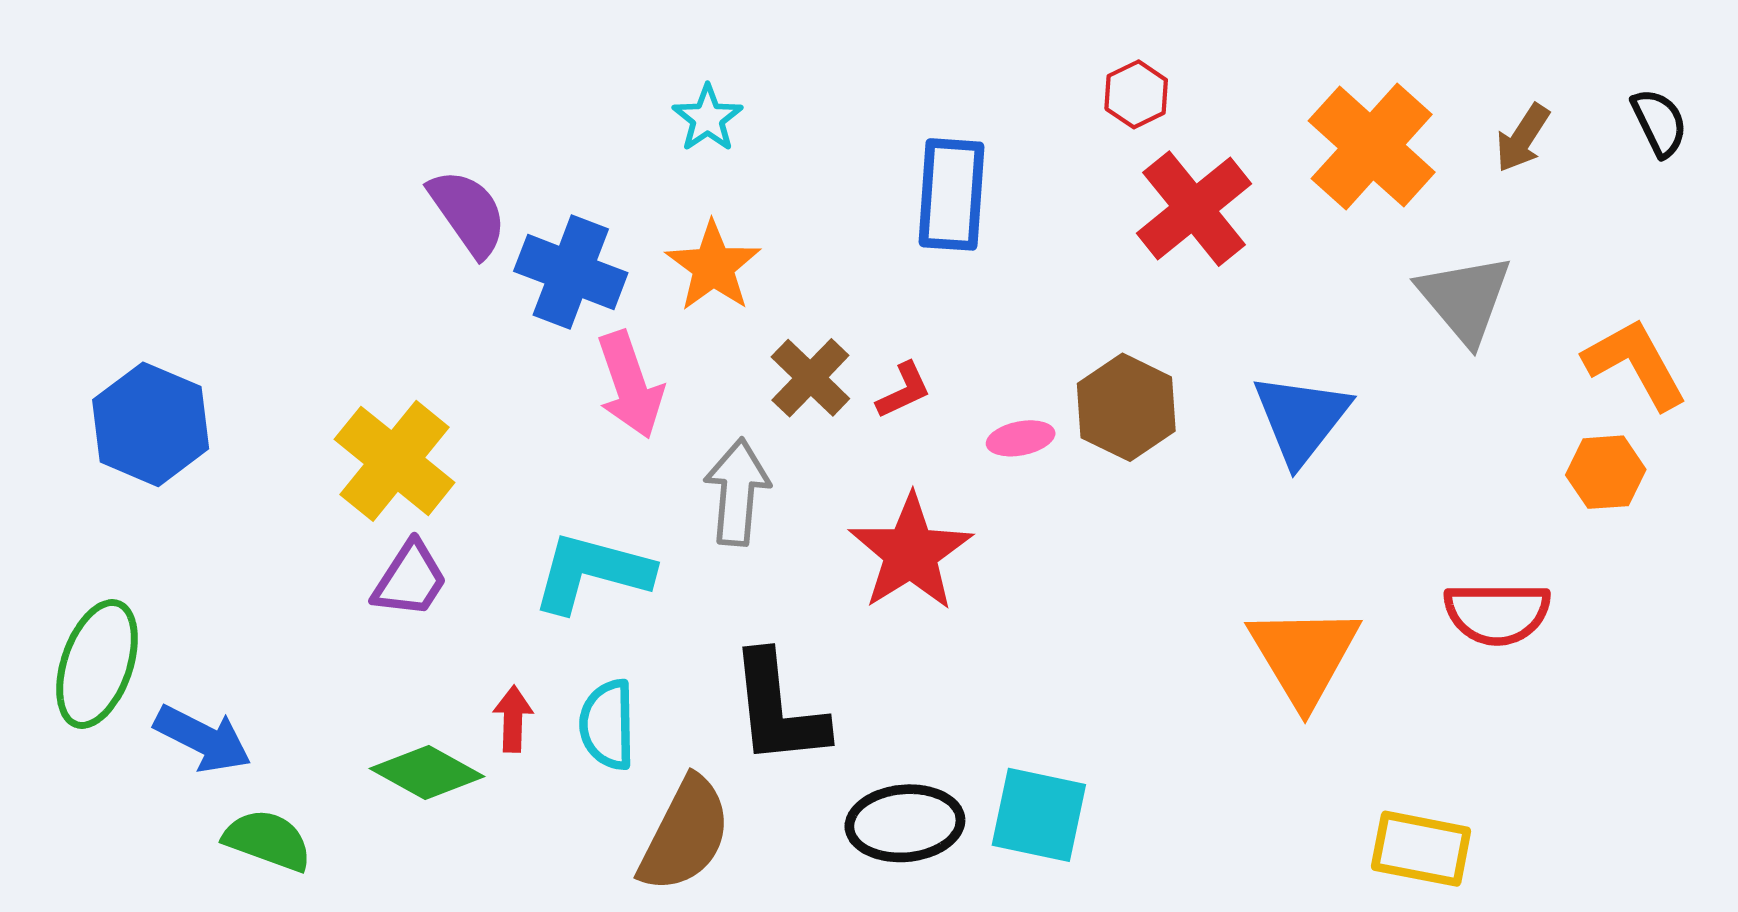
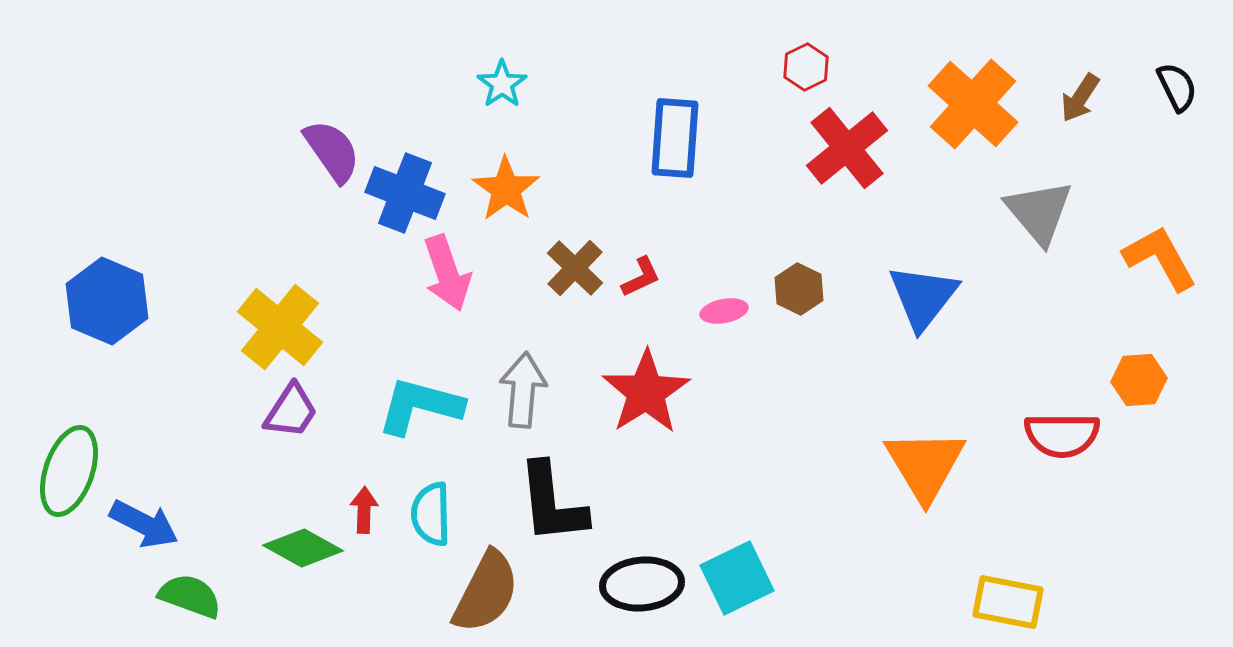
brown hexagon: (1126, 407) -> (799, 289), size x0.7
orange hexagon: (1606, 472) -> (1139, 380), moved
gray arrow: (737, 492) -> (523, 390), moved
cyan square: (1039, 815) -> (737, 578), turned -38

